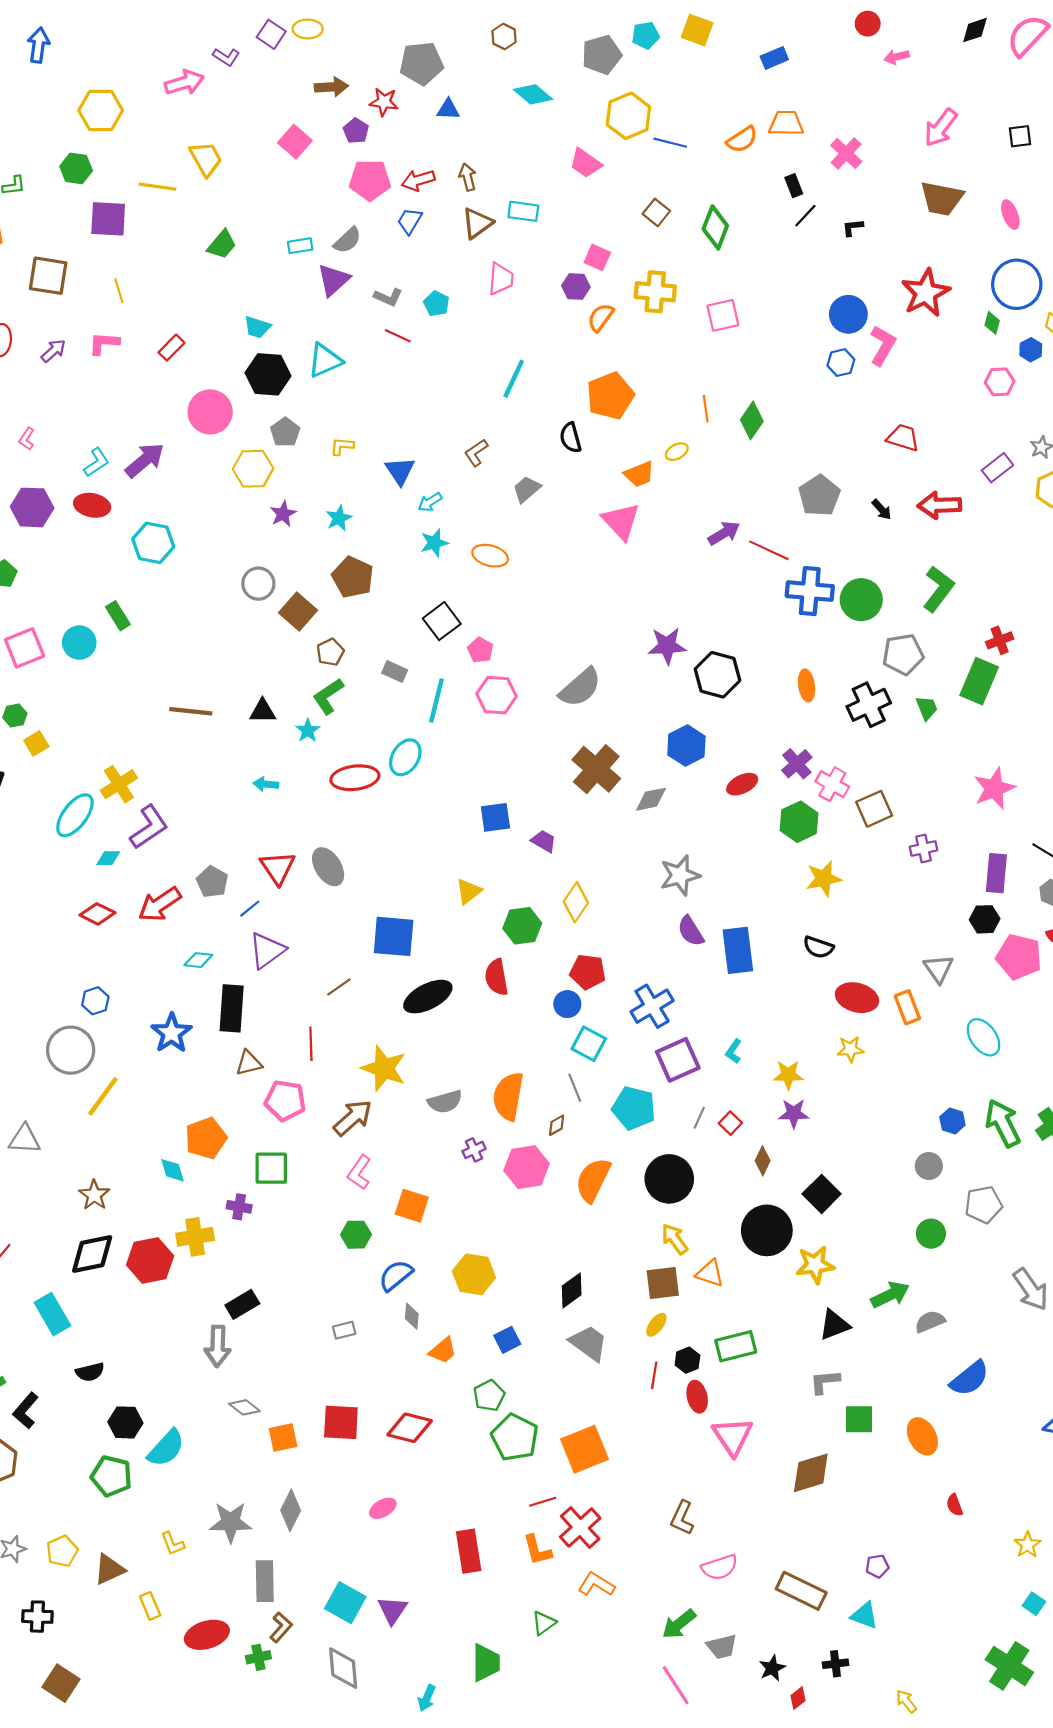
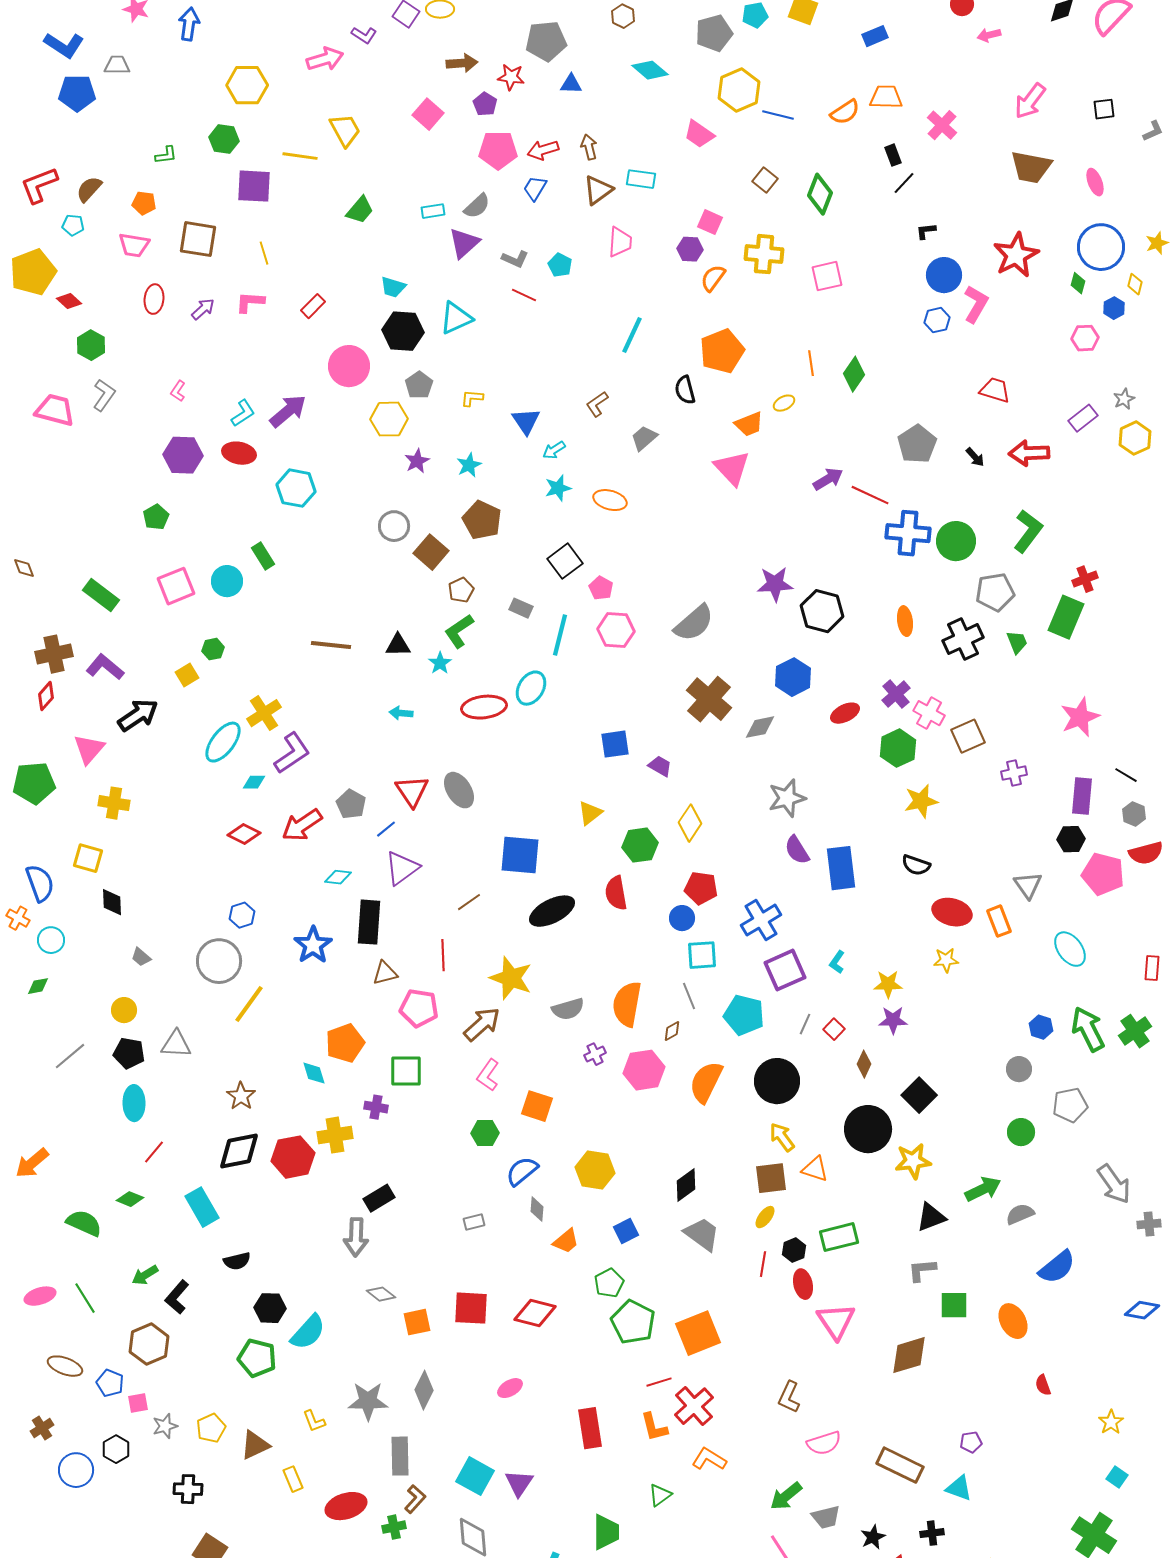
black L-shape: (853, 227) -> (926, 231), moved
green hexagon: (15, 715) -> (213, 649), moved
cyan square: (589, 1044) -> (702, 955), turned -32

